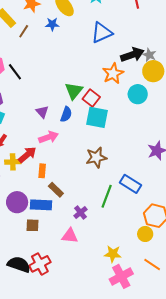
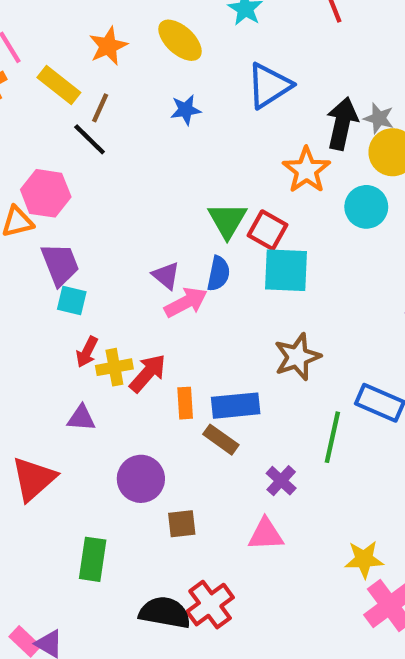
blue star: (52, 24) -> (186, 110), moved
black arrow: (132, 55) -> (342, 123), turned -50
black line: (15, 72) -> (90, 139), moved
pink arrow: (49, 137) -> (186, 302), moved
yellow cross: (13, 162) -> (114, 367), moved
blue rectangle: (41, 205) -> (236, 406), moved

